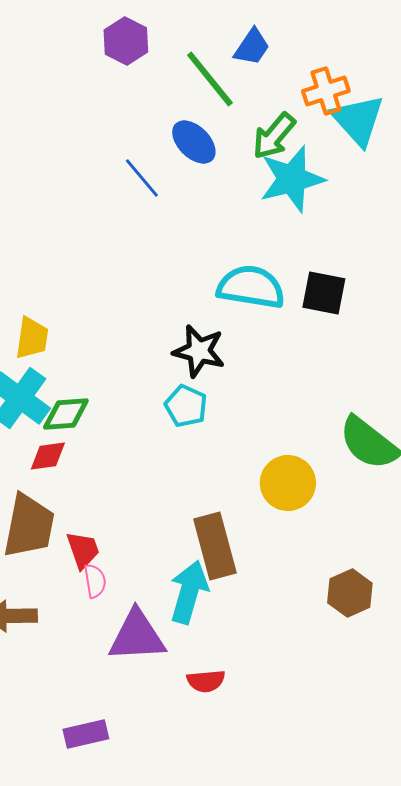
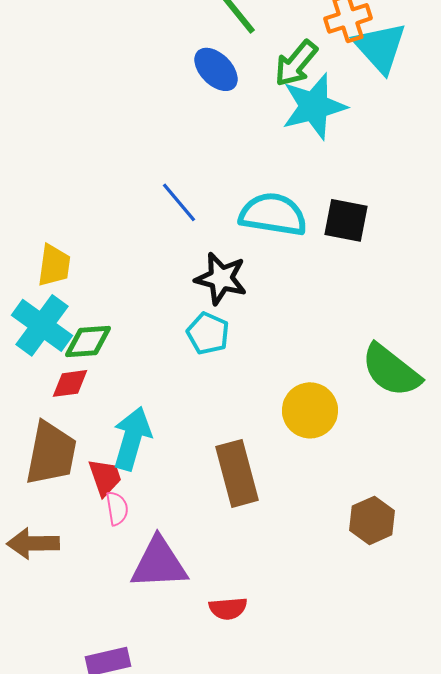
blue line: (142, 178) -> (179, 202), moved
cyan arrow: (189, 592) -> (132, 438), moved

